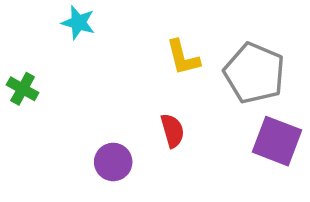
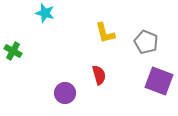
gray pentagon: (254, 73) -> (146, 42), size x0.7

